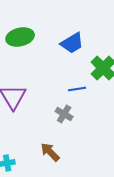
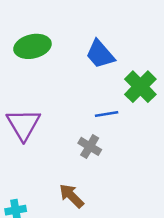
blue trapezoid: (72, 43) -> (100, 54), turned 80

